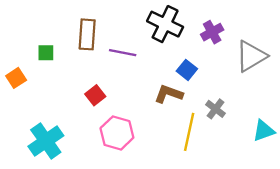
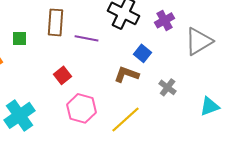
yellow line: (189, 132) -> (126, 119), moved, turned 36

